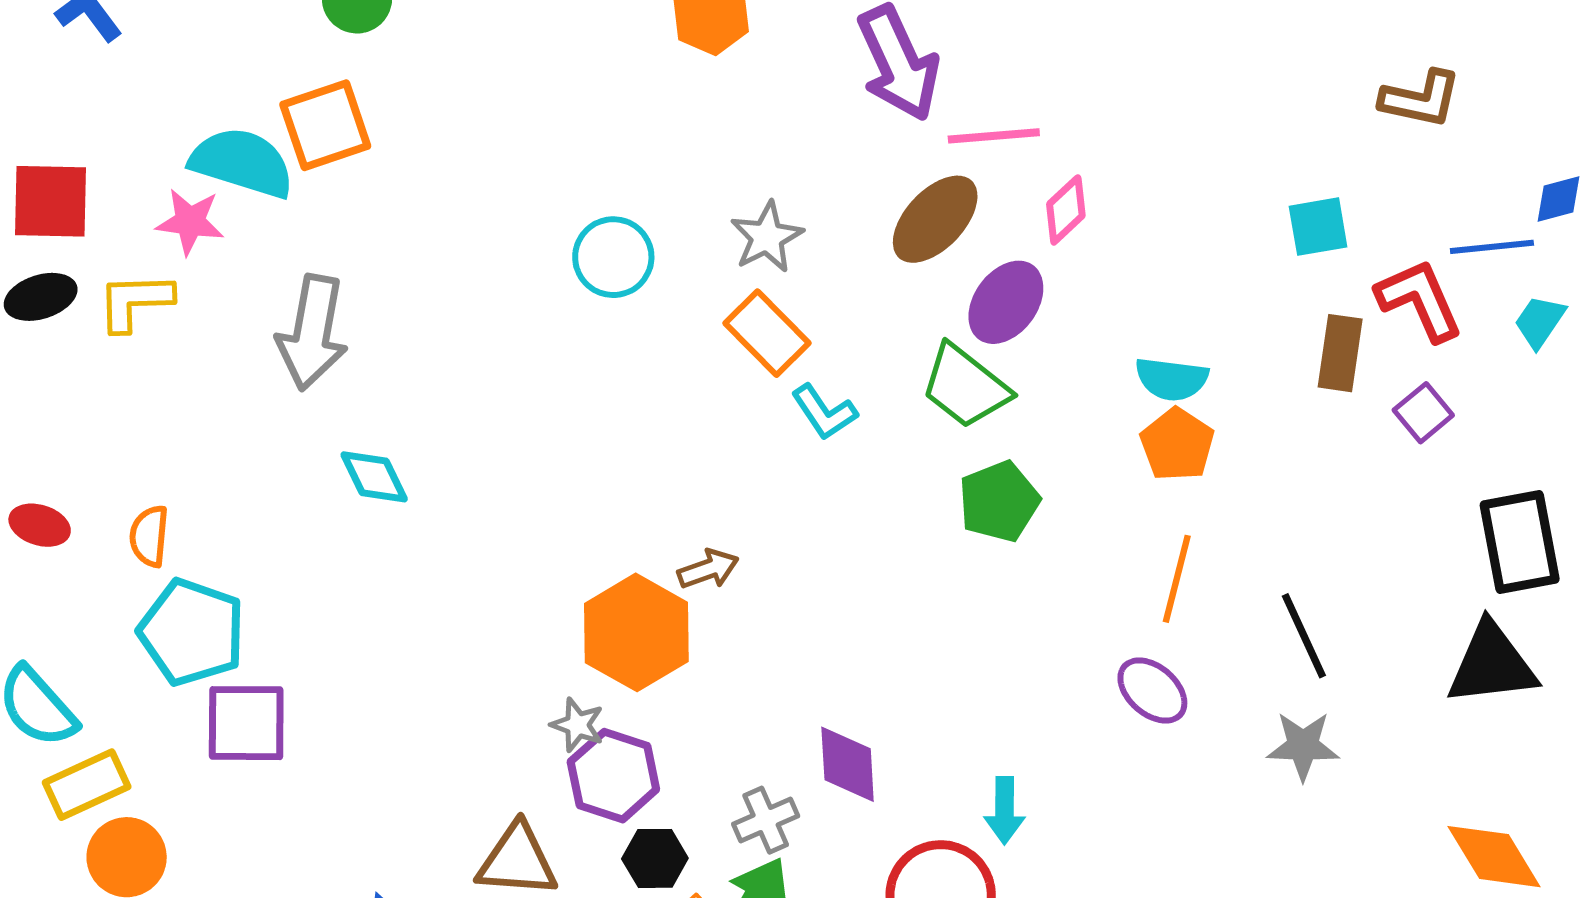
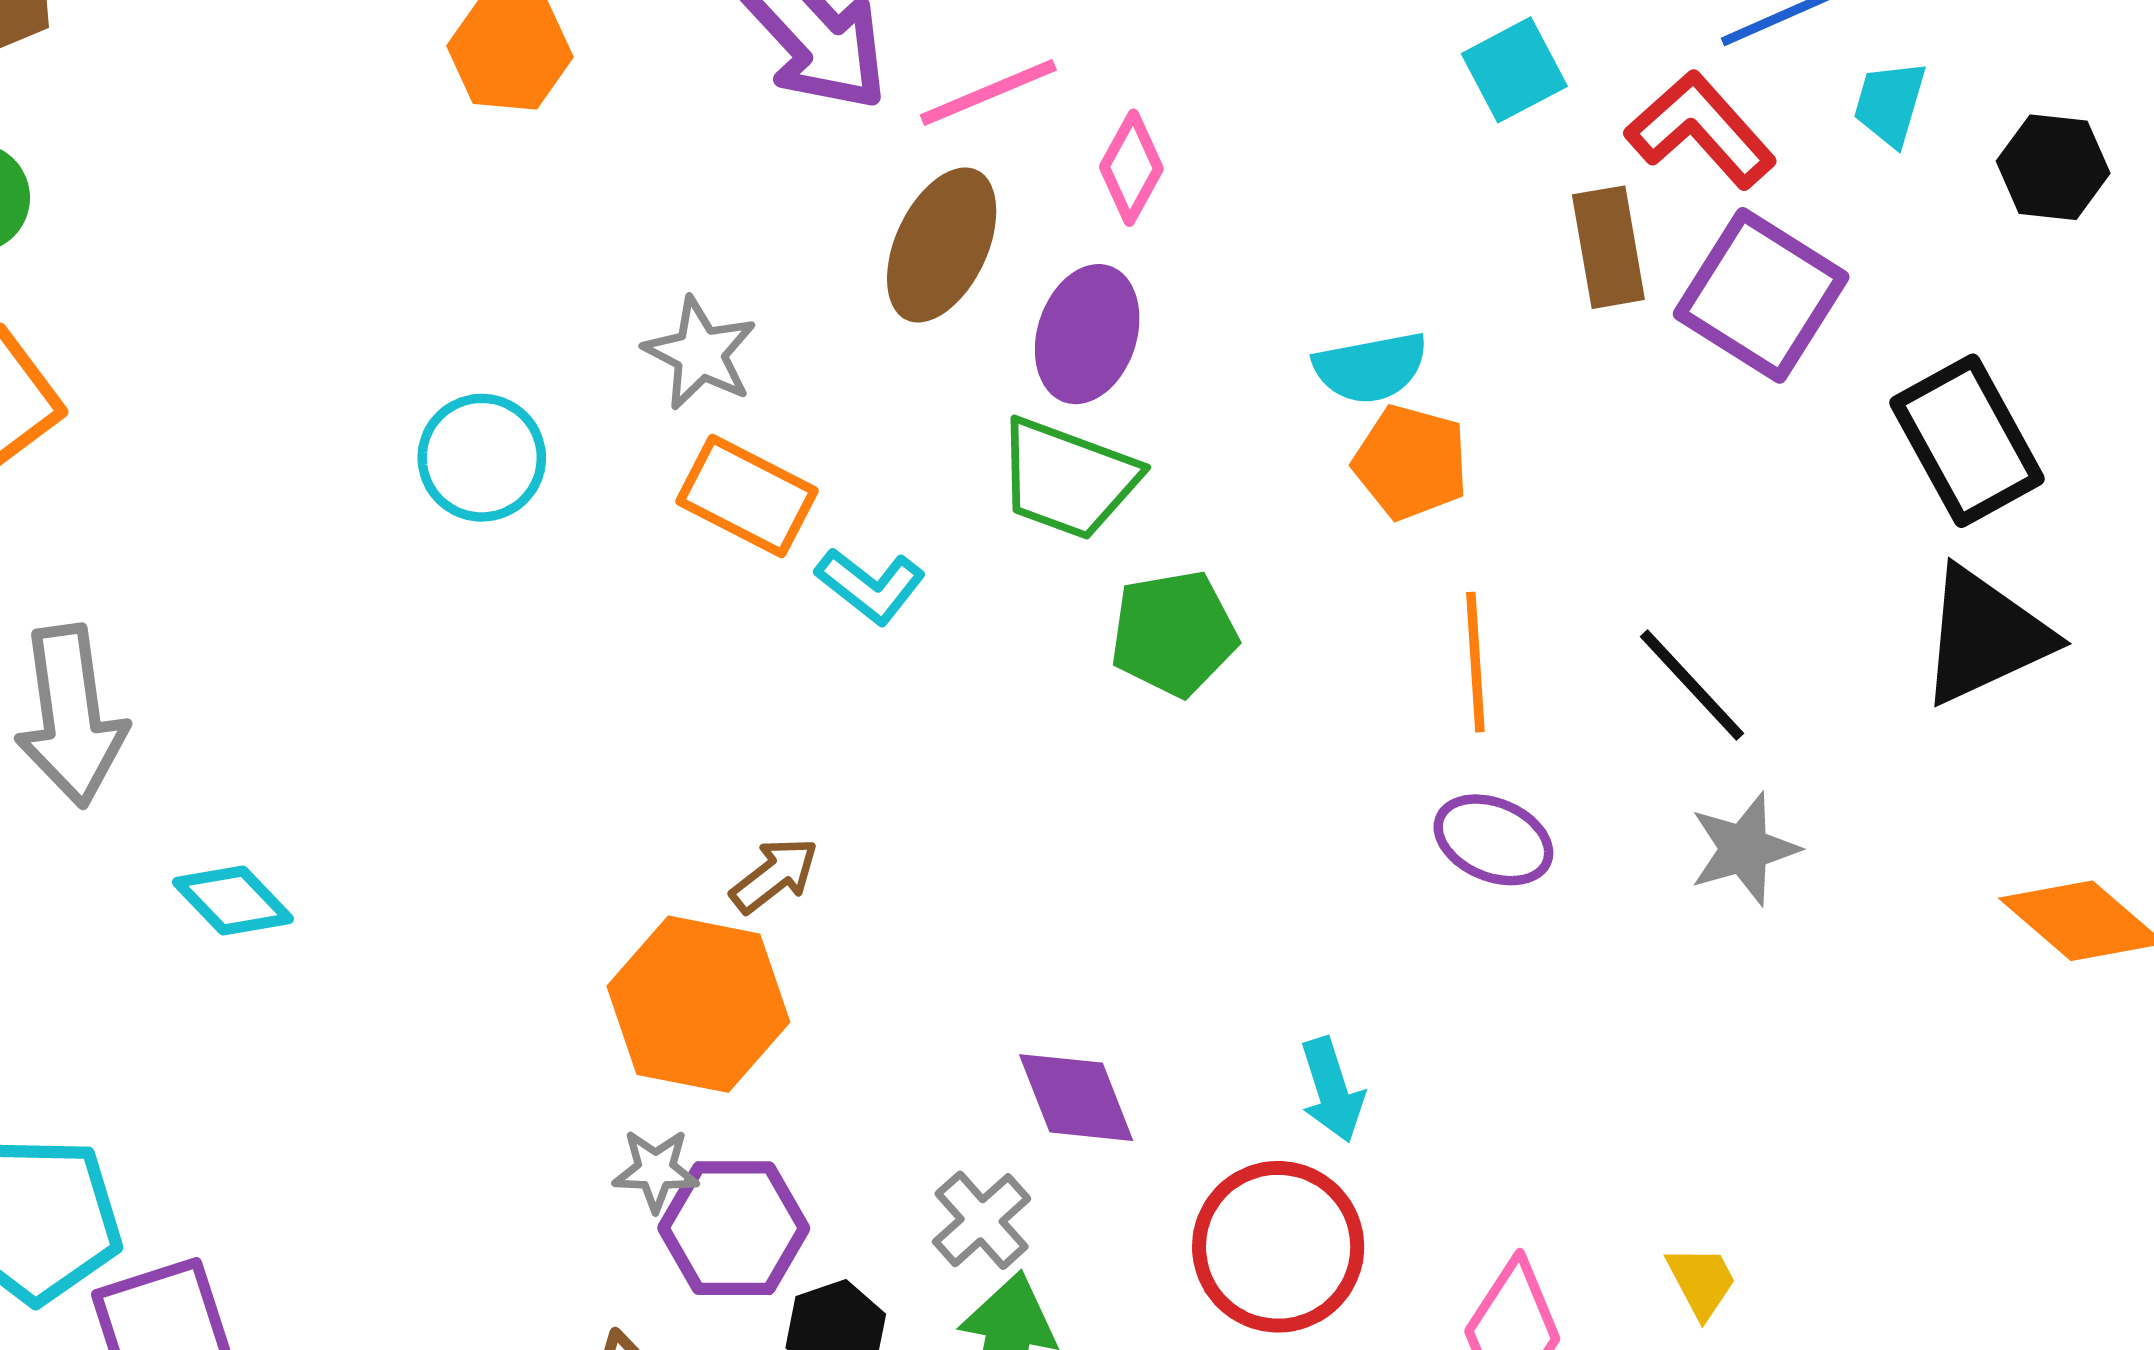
purple square: (1423, 413) -> (1761, 295), size x1.8
green pentagon: (999, 501) -> (1174, 633), turned 30

